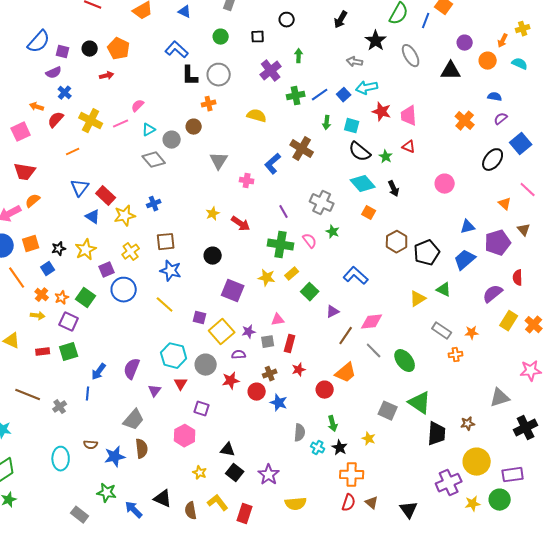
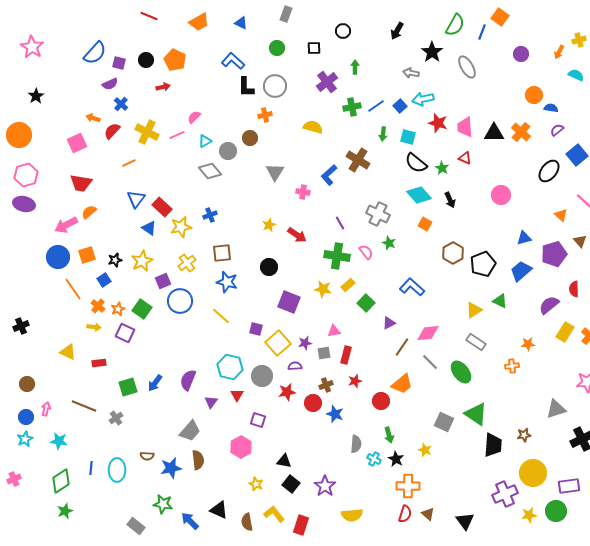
orange circle: (488, 61) -> (534, 95), moved
black triangle: (451, 71) -> (494, 133), moved
gray rectangle: (442, 331) -> (476, 342), moved
green square: (69, 352) -> (128, 387), moved
blue line: (88, 394) -> (91, 468), moved

